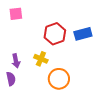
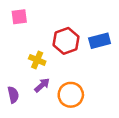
yellow cross: (41, 59) -> (37, 60), moved
purple arrow: (16, 61) -> (42, 85), moved, turned -120

